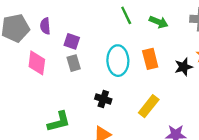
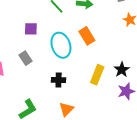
purple square: (72, 41) -> (31, 29), moved
black star: (184, 67) -> (122, 70), moved

